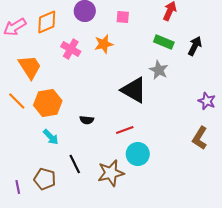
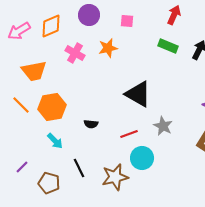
orange trapezoid: (30, 67) -> (34, 71), turned 112
gray star: (159, 70) -> (163, 126), moved
purple line: (18, 187) -> (22, 167), moved, turned 56

